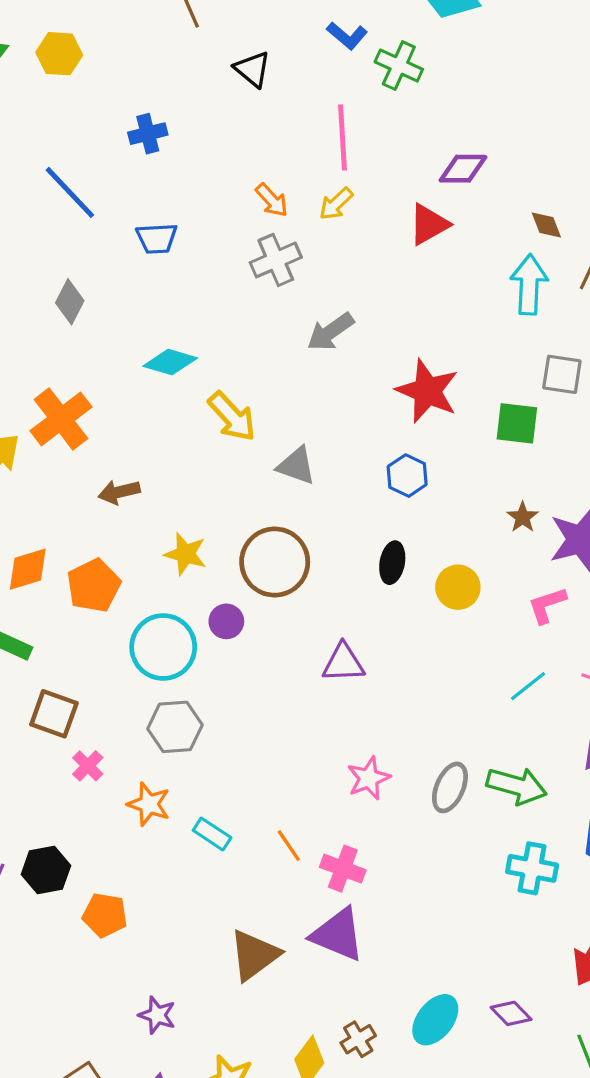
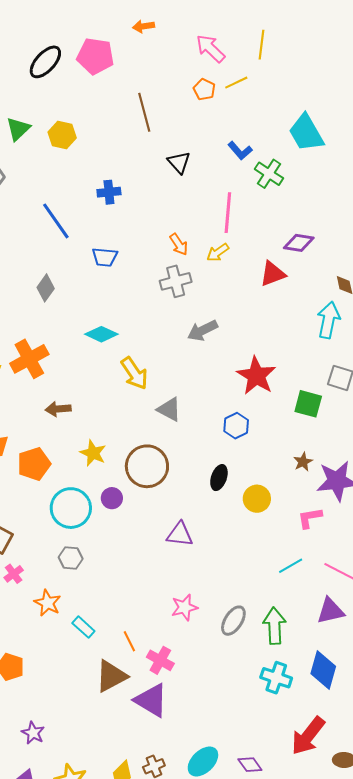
gray hexagon: (175, 727) -> (71, 558), size x0.7
green arrow: (517, 786) -> (274, 626), turned -117
brown triangle: (254, 955) -> (111, 676), moved

